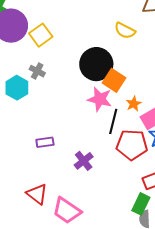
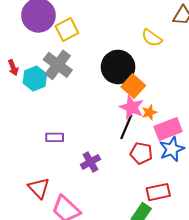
gray cross: (37, 71) -> (58, 65), size x1.8
pink star: (100, 99) -> (132, 107), moved
red pentagon: (132, 145) -> (141, 153), size x0.7

